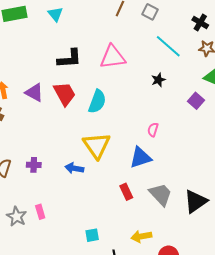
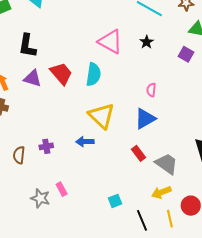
pink triangle: (113, 57) -> (110, 42), moved, turned 48
black L-shape: (69, 59) -> (27, 46), moved, turned 115
gray trapezoid: (161, 194) -> (167, 164), moved

